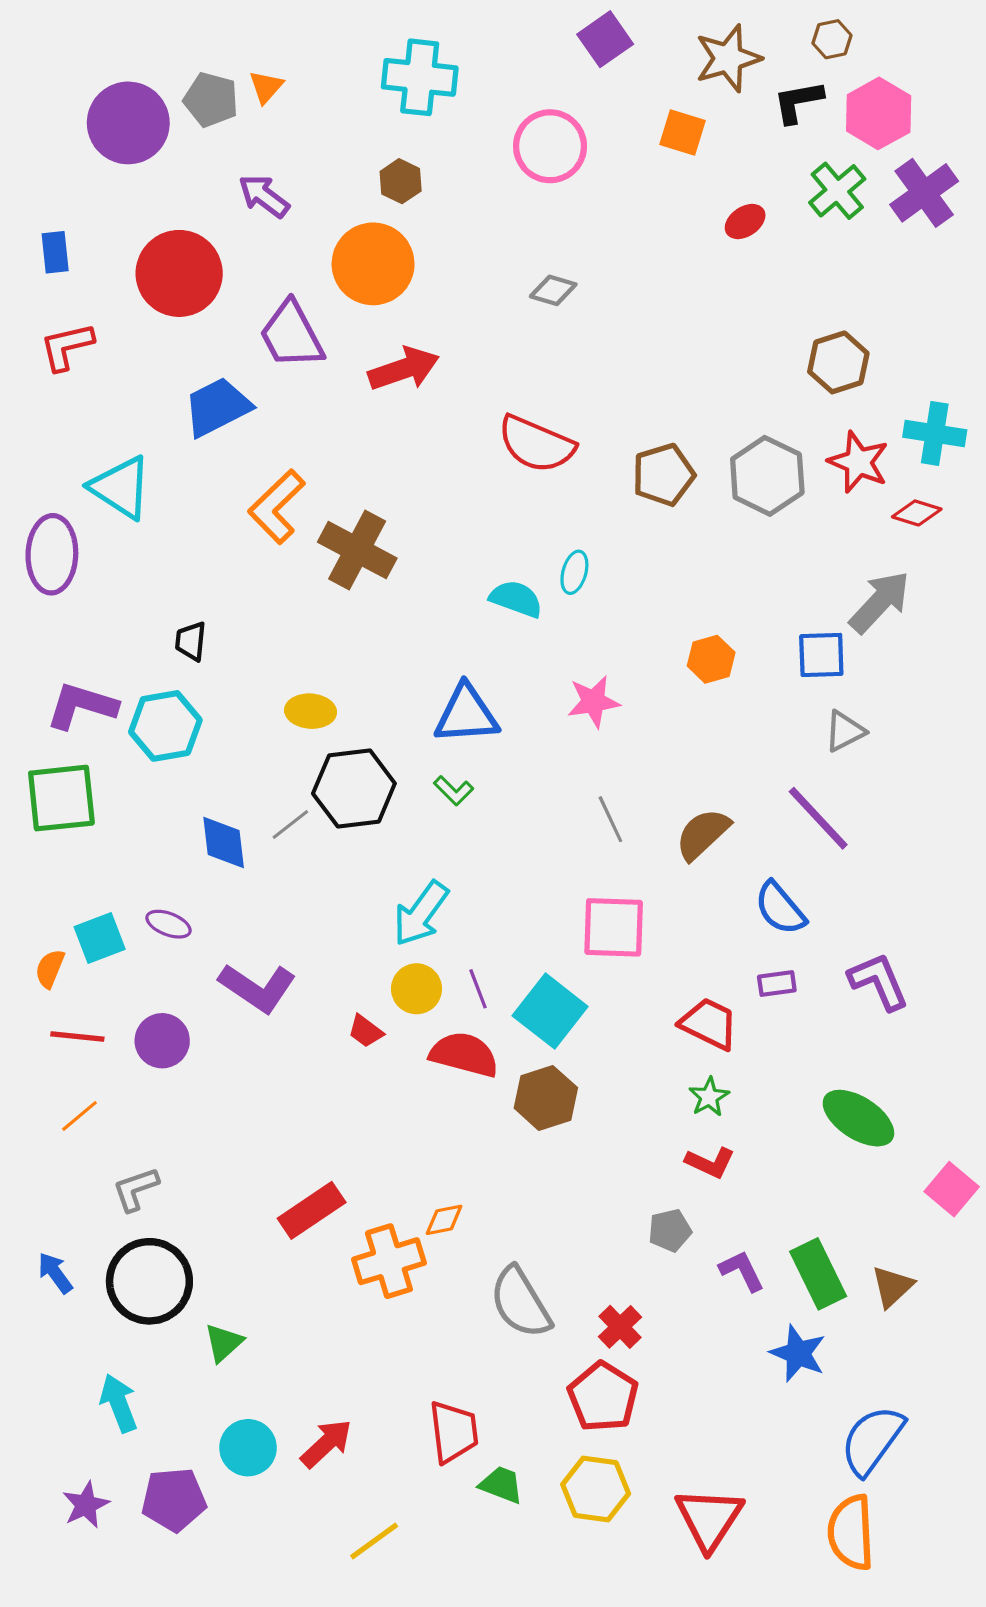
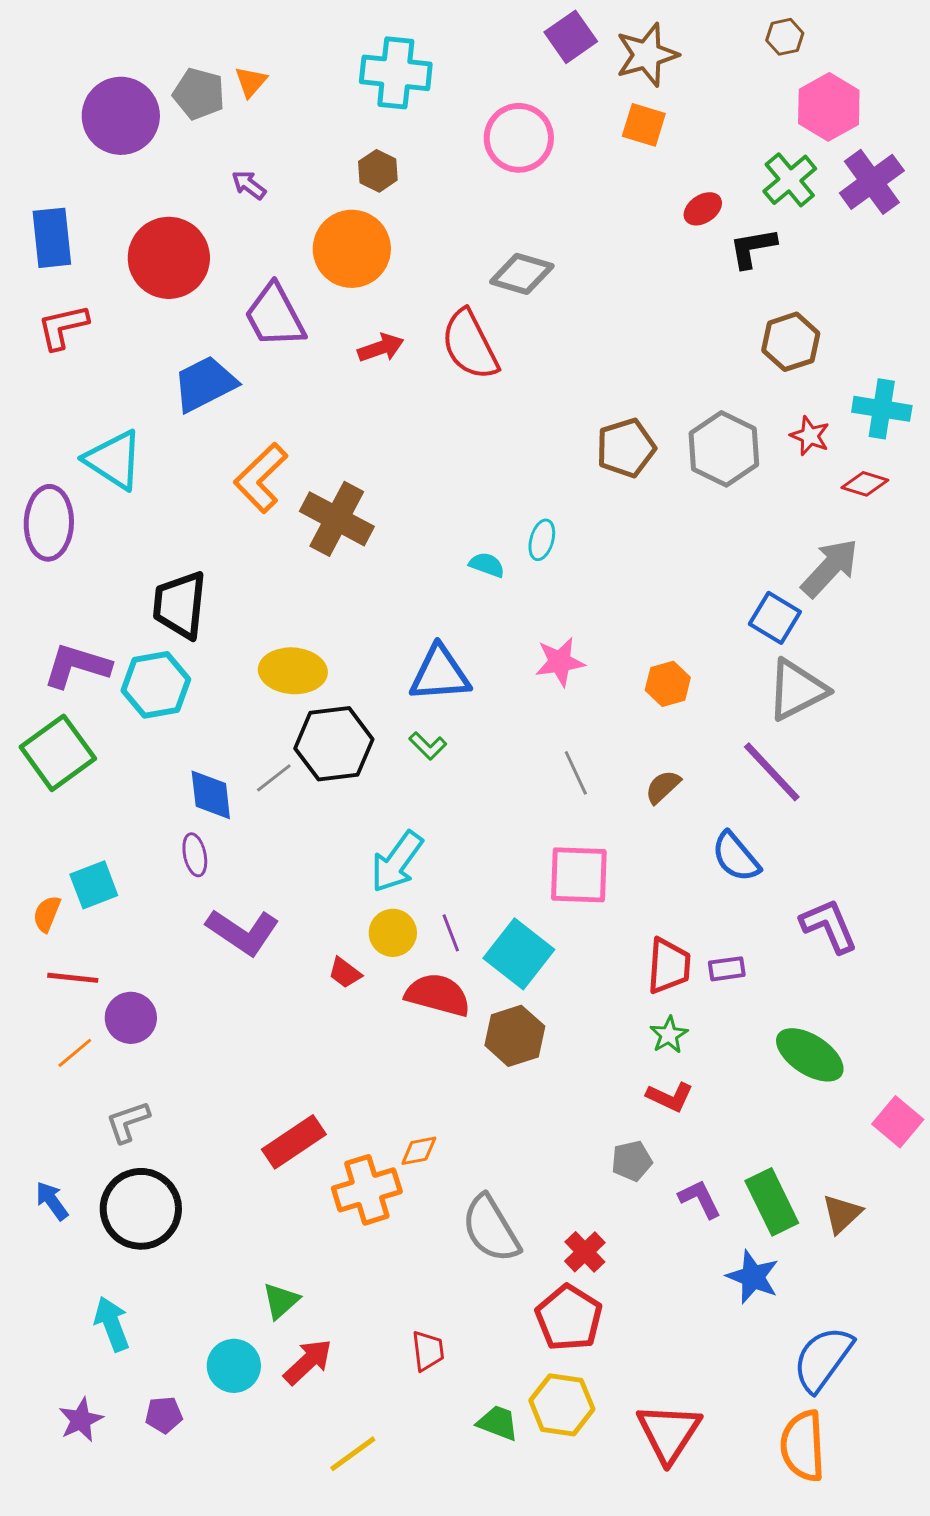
brown star: (728, 58) -> (647, 55), moved
black L-shape: (798, 102) -> (753, 248), moved
purple arrow: (264, 196) -> (249, 185), size x0.7
blue rectangle: (55, 252) -> (52, 238), size x1.5
gray diamond: (553, 290) -> (522, 274), size x1.4
red arrow: (404, 369) -> (381, 348), size x0.7
red semicircle: (536, 444) -> (470, 345), moved, turned 40
red star: (858, 462) -> (810, 436), size x0.7
cyan semicircle: (516, 599) -> (487, 565), size x0.7
black trapezoid: (191, 641) -> (180, 605), size x1.8
blue square: (821, 655) -> (775, 618), turned 33
orange hexagon: (711, 659) -> (668, 684), moved
yellow ellipse: (311, 711) -> (293, 671), size x1.4
gray triangle: (845, 731) -> (797, 690), size x1.6
green square: (61, 798) -> (58, 753), turned -30
brown semicircle: (703, 834) -> (663, 787), size x0.7
purple ellipse: (169, 924) -> (195, 855), moved, turned 57
purple rectangle: (777, 983) -> (727, 969), moved
red trapezoid: (709, 1024) -> (669, 966), turned 68
purple circle: (162, 1041) -> (131, 1018), moved
green triangle: (224, 1343) -> (281, 1301), moved
red trapezoid: (454, 1432) -> (428, 1351), size x0.7
green trapezoid: (501, 1485) -> (498, 1423), moved
purple pentagon: (174, 1500) -> (164, 1415), size x0.6

